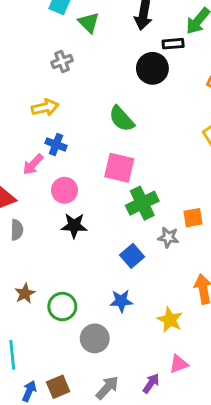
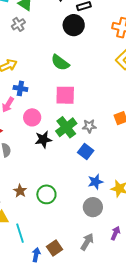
gray cross: (62, 61) -> (18, 24), moved
green cross: (142, 203) -> (66, 127), moved
gray star: (168, 237) -> (89, 126), moved
blue star: (121, 301) -> (96, 182), moved
gray circle: (95, 338) -> (93, 207), moved

